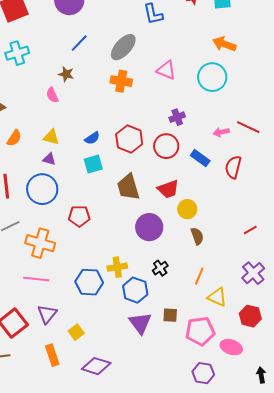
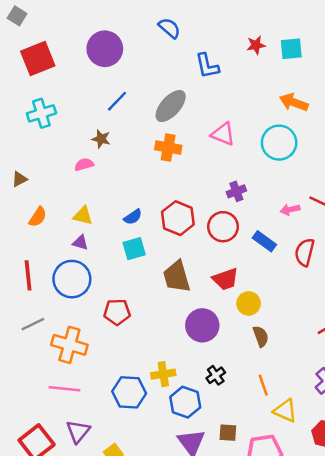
pink semicircle: (52, 95) -> (84, 165), turned 98
orange line: (199, 276) -> (263, 385), turned -42

